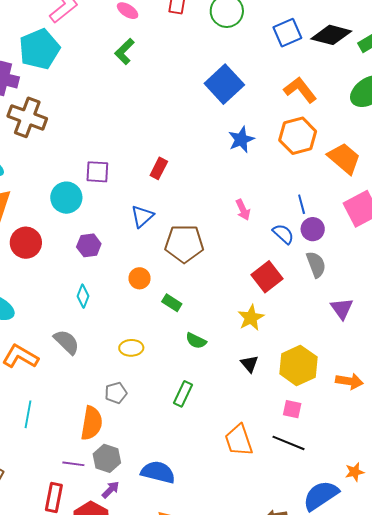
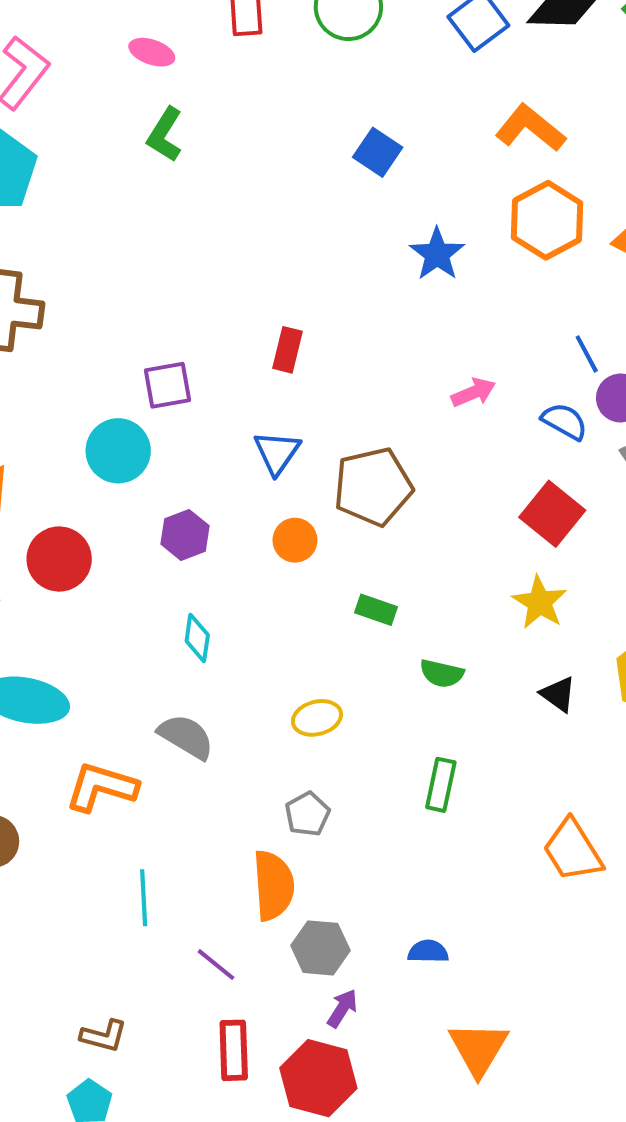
blue square: (224, 84) -> (378, 152), size x0.6
pink arrow: (243, 210) -> (473, 392), turned -75
orange circle: (140, 278) -> (295, 540), moved
purple line: (73, 464) -> (216, 965), moved, turned 45
blue semicircle: (158, 472) -> (428, 952), size x0.6

